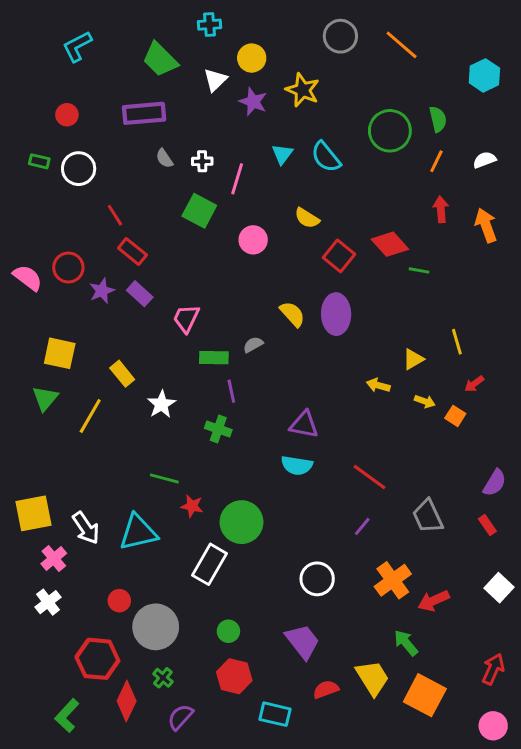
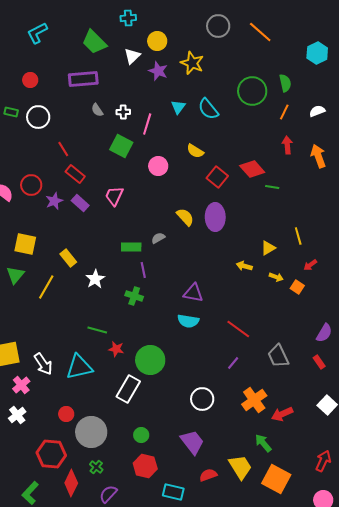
pink trapezoid: (186, 318) -> (114, 196), moved

